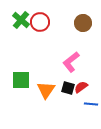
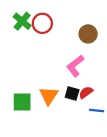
brown circle: (83, 23) -> (88, 34), moved
green square: (21, 80) -> (22, 102), moved

